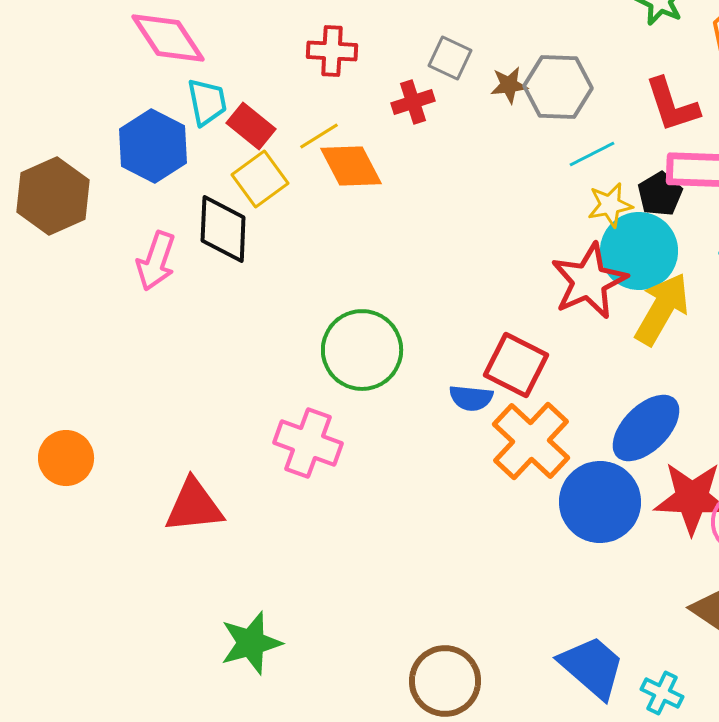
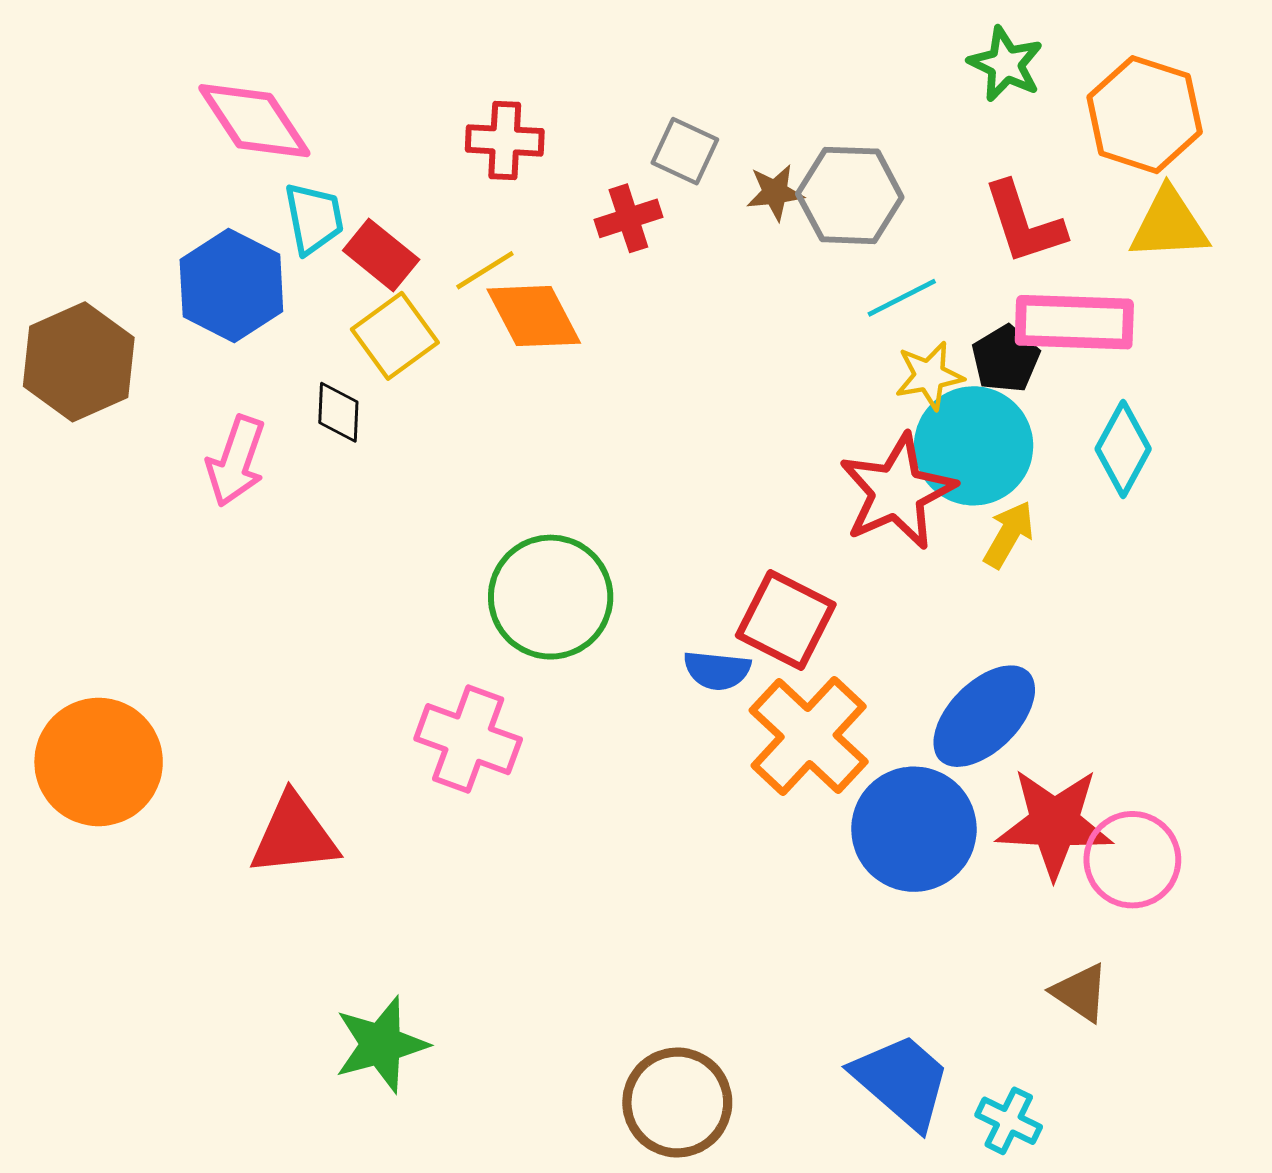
black diamond: (223, 229) -> (338, 412), size x0.6
yellow arrow: (662, 309) -> (1009, 534), size x0.6
orange circle: (66, 458) -> (99, 762), size x1.5

